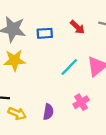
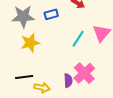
pink cross: (81, 102) -> (84, 73), moved, size x1.5

